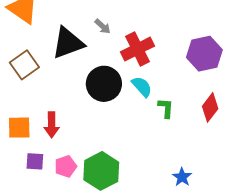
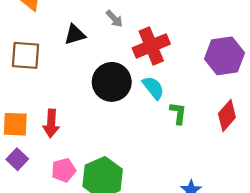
black triangle: (68, 43) -> (75, 34), size x0.6
brown square: (24, 65) -> (26, 55), turned 36
purple square: (35, 161) -> (17, 159), moved, turned 36

